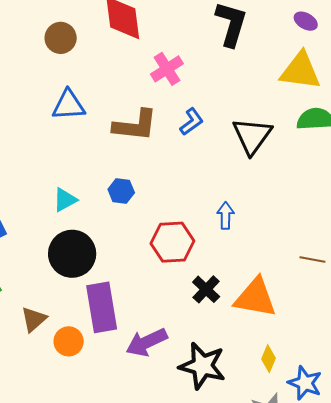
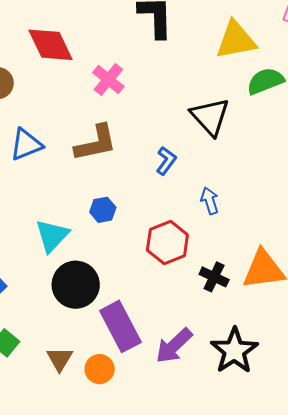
blue L-shape: (192, 122) -> (166, 161), moved
cyan triangle: (65, 200) -> (52, 236), size x1.4
black star: (202, 366) -> (234, 351), turned -30

